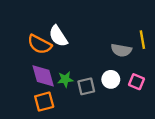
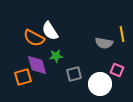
green star: (65, 79) -> (56, 56), moved
white circle: (111, 79) -> (100, 84), moved, size x1.5
orange square: (44, 102) -> (23, 77), moved

